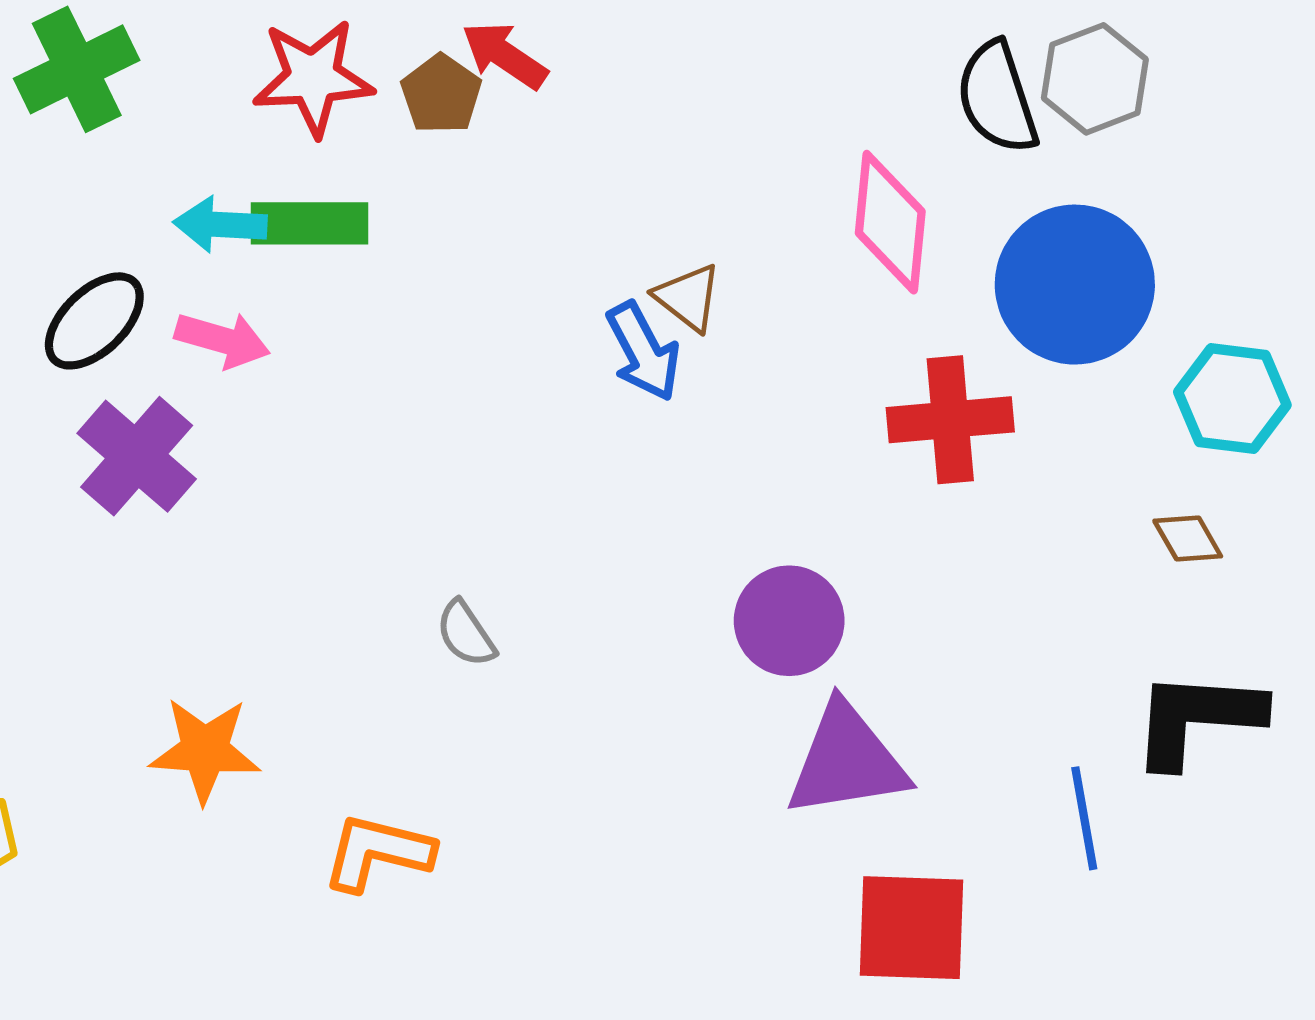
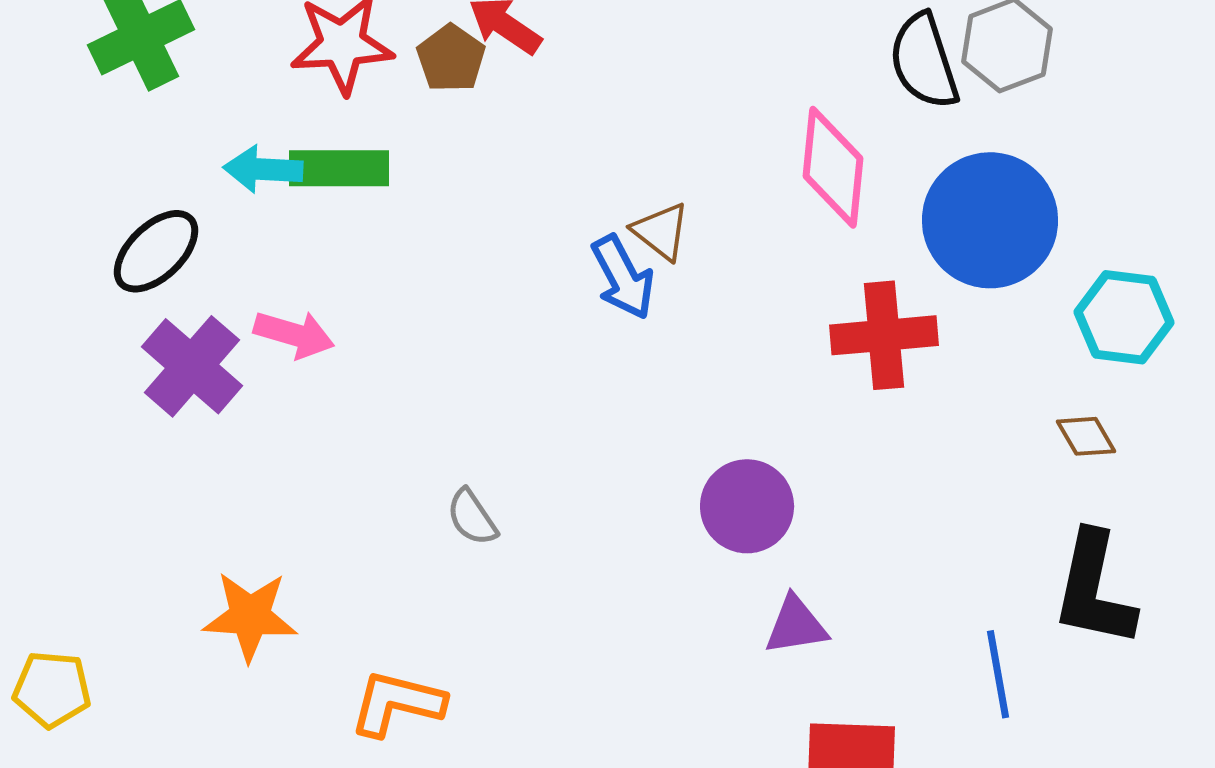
pink arrow: (222, 340) -> (294, 334), moved
black L-shape: (1197, 718) -> (1094, 589), turned -82
purple triangle: (847, 761) -> (796, 625), size x0.6

